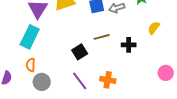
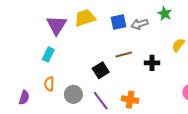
cyan rectangle: (30, 37) -> (48, 55), size x0.6
gray circle: (42, 82) -> (73, 94), moved

